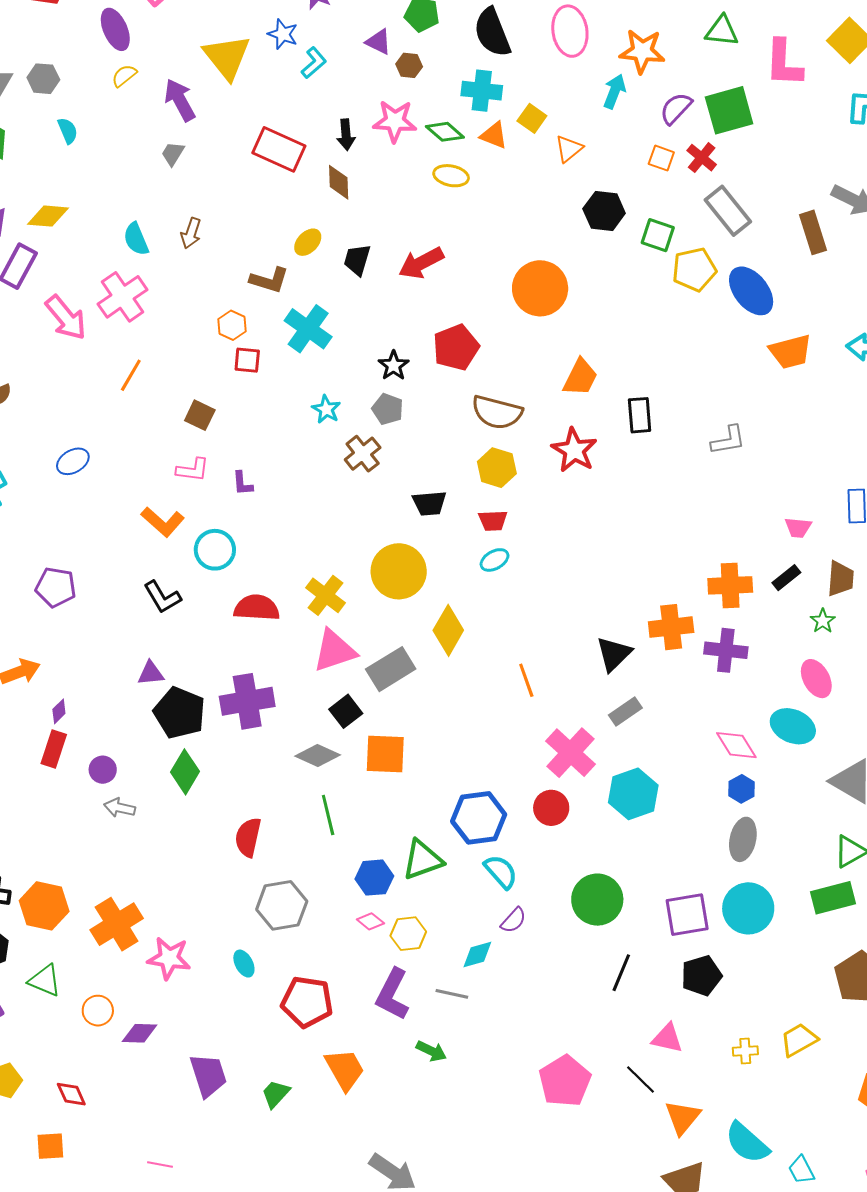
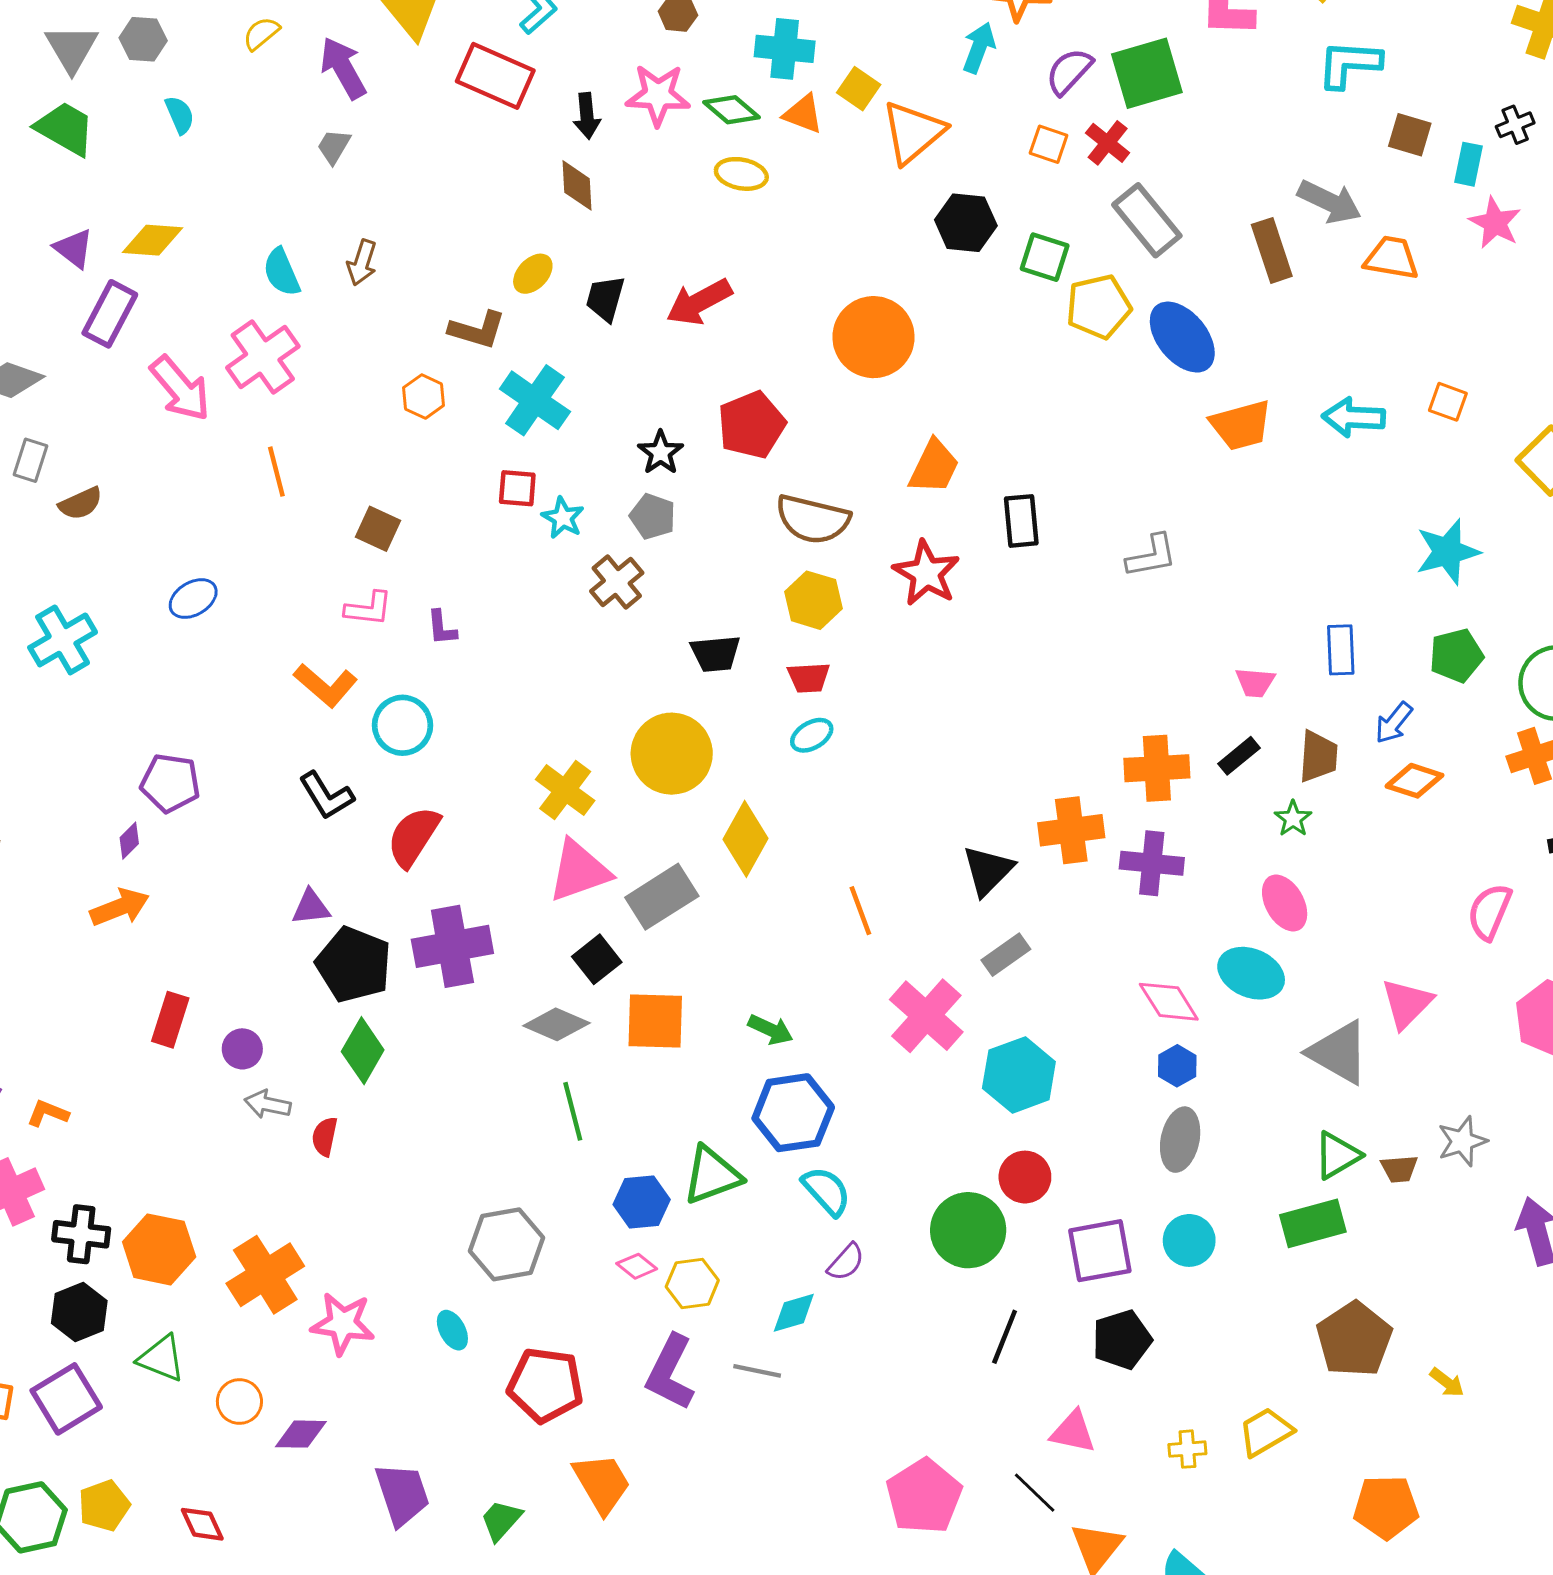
red rectangle: (279, 149) -> (495, 76), moved
orange triangle: (569, 149) -> (913, 132), size x1.6
red square: (247, 360) -> (517, 488), moved
orange line: (131, 375) -> (276, 472), turned -44
red semicircle: (257, 608) -> (413, 837), moved, turned -60
purple diamond: (59, 711) -> (129, 841), moved
red circle: (551, 808) -> (1025, 1177), moved
red semicircle: (248, 837) -> (325, 1137), moved, size x0.7
cyan circle: (748, 908) -> (1189, 1240), size x0.7
green arrow: (431, 1051) -> (771, 1030), moved

